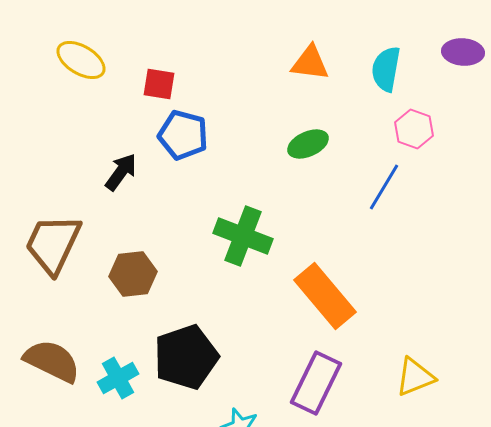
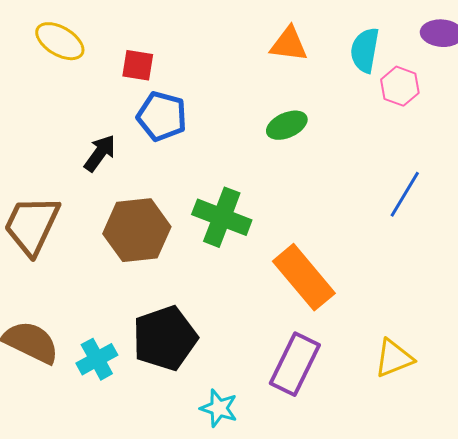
pink hexagon: (414, 129) -> (400, 86), moved
blue line: (384, 187) -> (405, 194), moved
brown hexagon: (133, 274) -> (137, 230), moved, size x1.4

